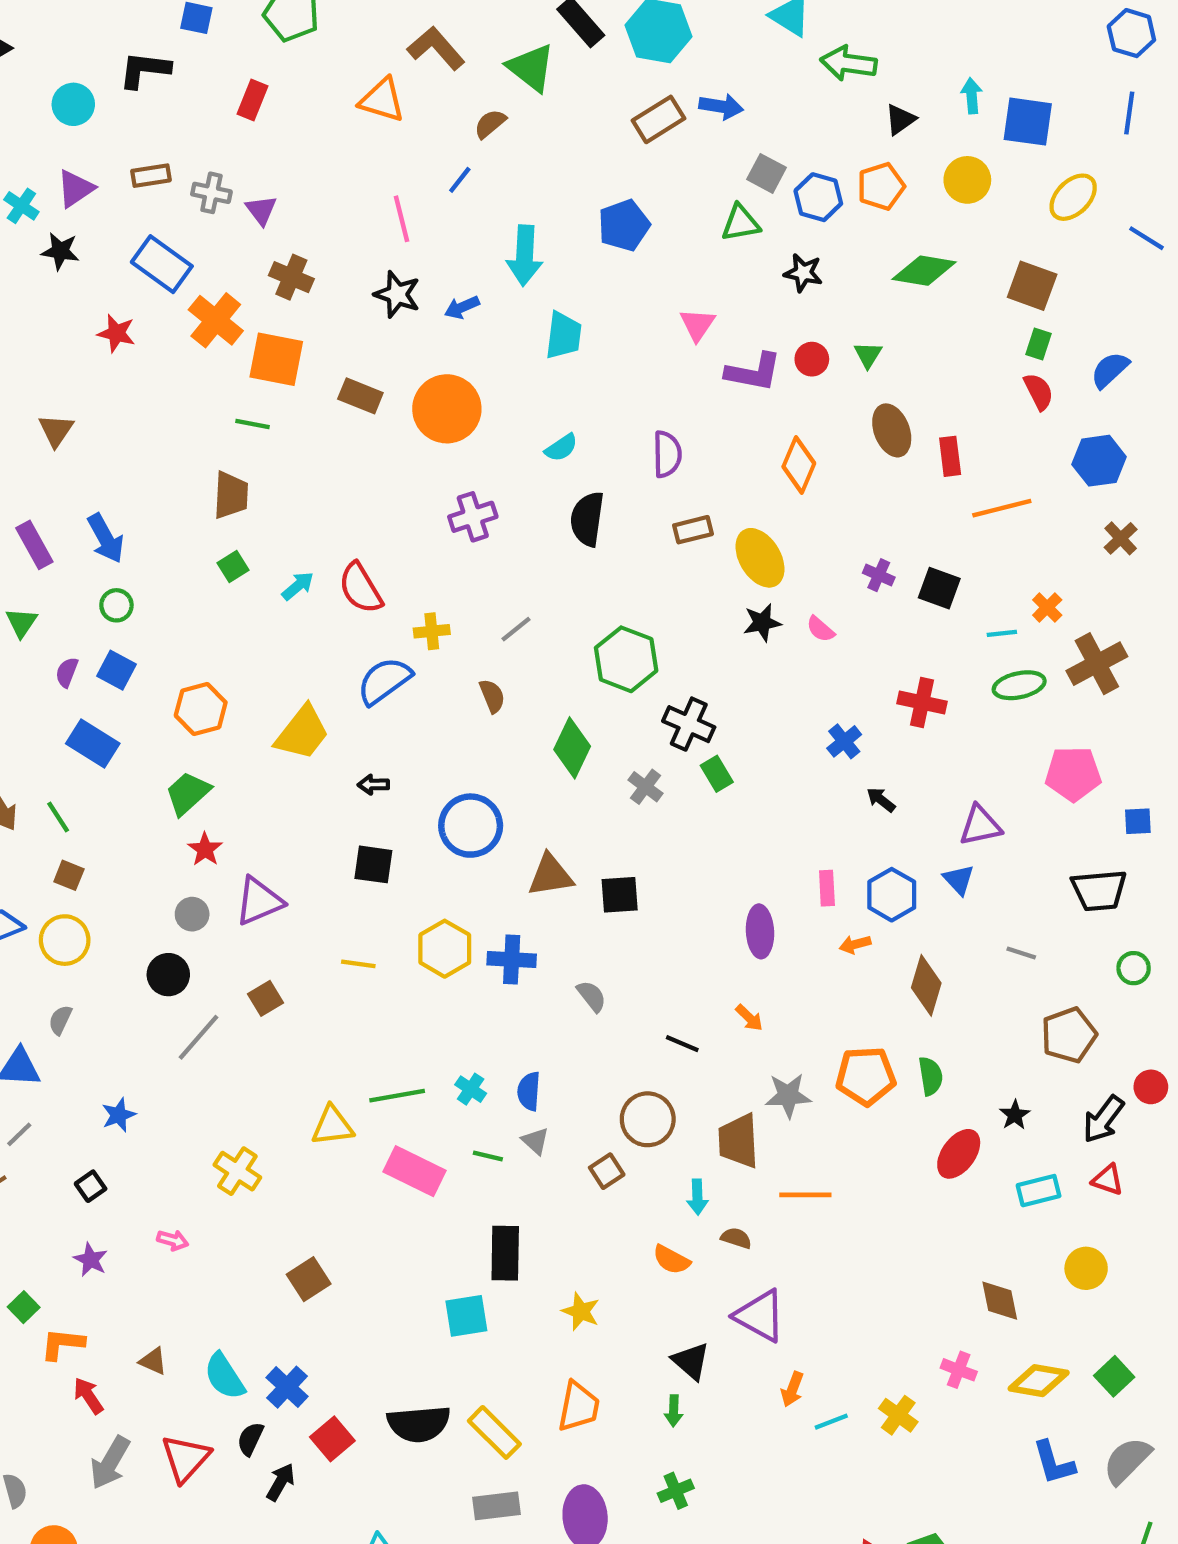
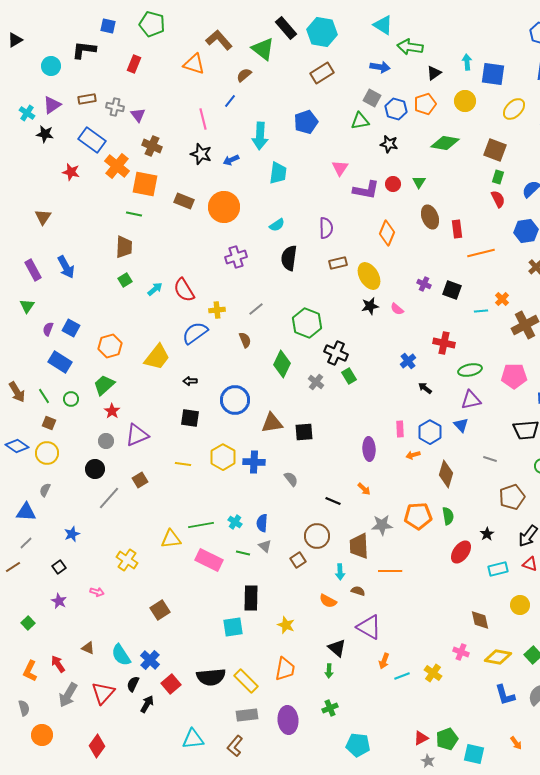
blue arrow: (721, 106) -> (380, 67), moved
green circle: (116, 605) -> (71, 399), moved
green ellipse: (1019, 685) -> (470, 370), moved
orange L-shape: (62, 1344) -> (30, 671), moved, turned -70

